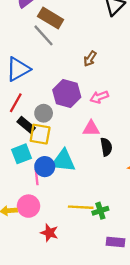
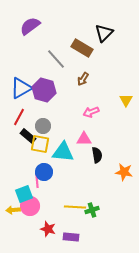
brown rectangle: (51, 18) -> (82, 48), moved
gray line: (44, 35) -> (56, 59), moved
purple hexagon: (67, 93) -> (44, 90), moved
cyan square: (22, 154) -> (24, 194), moved
cyan triangle: (63, 161) -> (63, 152), moved
purple rectangle: (116, 242) -> (71, 237), moved

